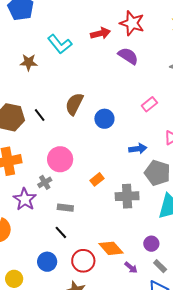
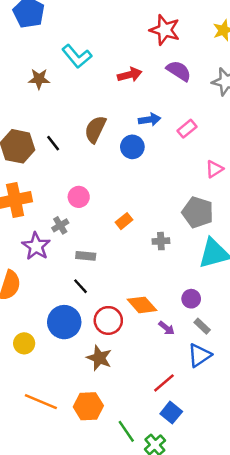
red arrow: (100, 33) -> (130, 75), moved
purple semicircle: (128, 56) -> (179, 71), moved
blue arrow: (138, 149) -> (150, 120), moved
pink circle: (60, 159) -> (79, 197), size x0.7
gray cross: (127, 196) -> (161, 241), size x0.6
blue circle: (47, 262) -> (64, 322), size x1.4

